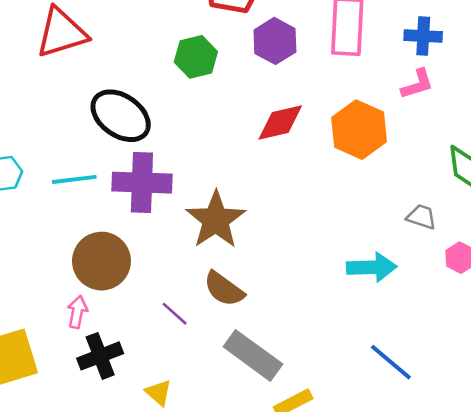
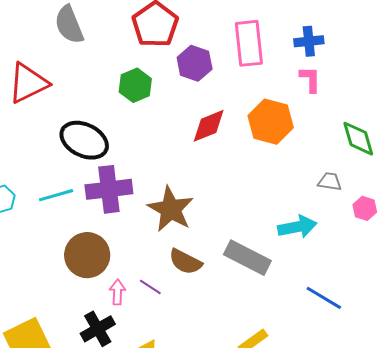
pink L-shape: (417, 84) -> (310, 79), turned -64
pink arrow: (77, 312) -> (117, 292), moved
gray rectangle: (253, 355) -> (247, 258), moved

